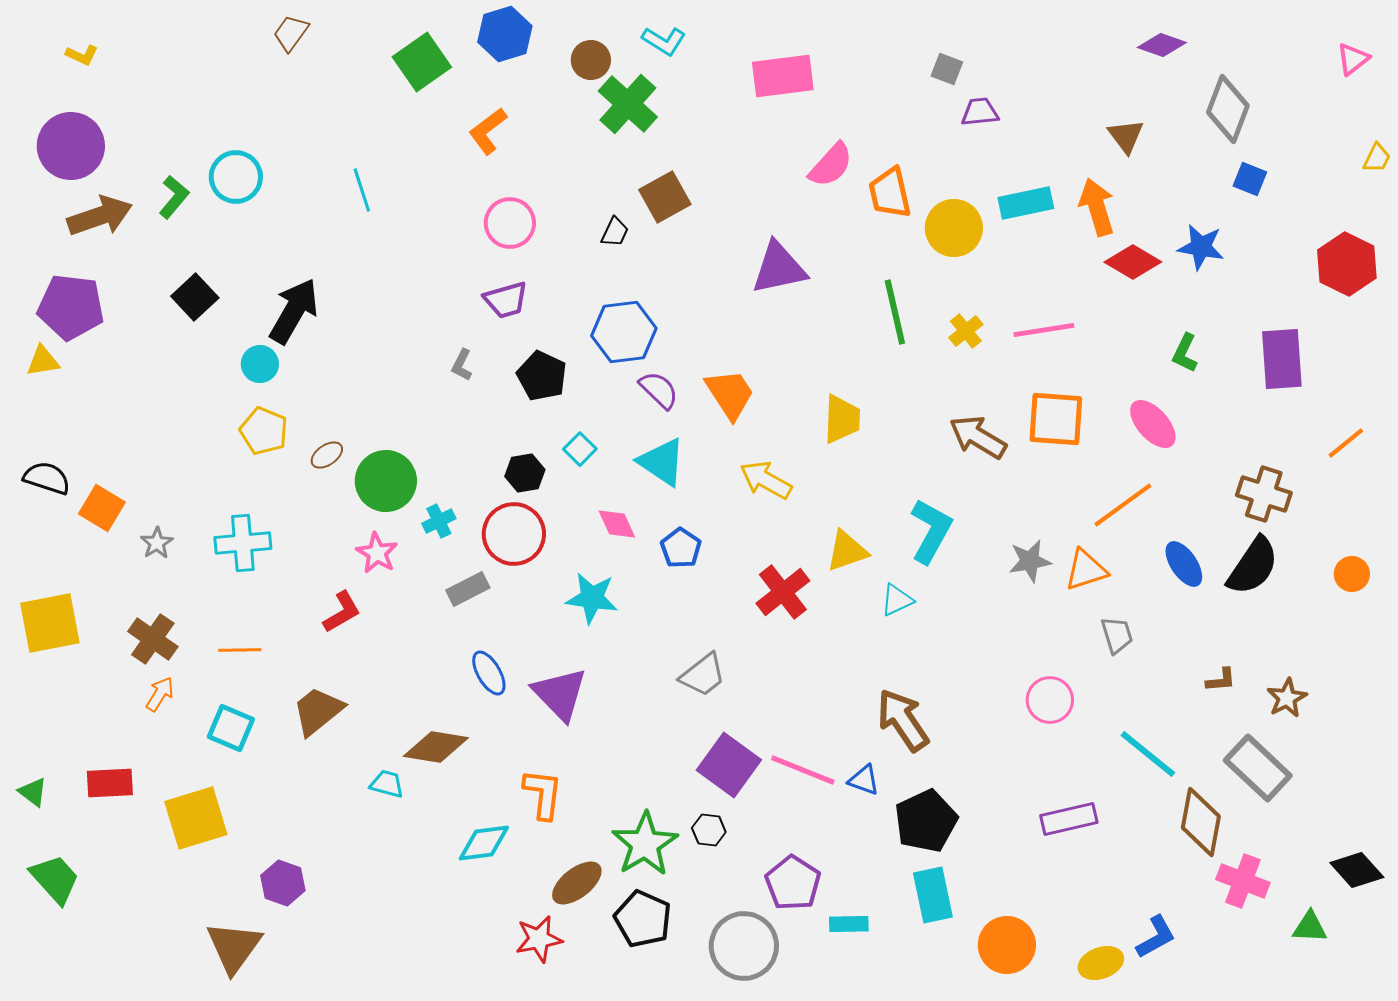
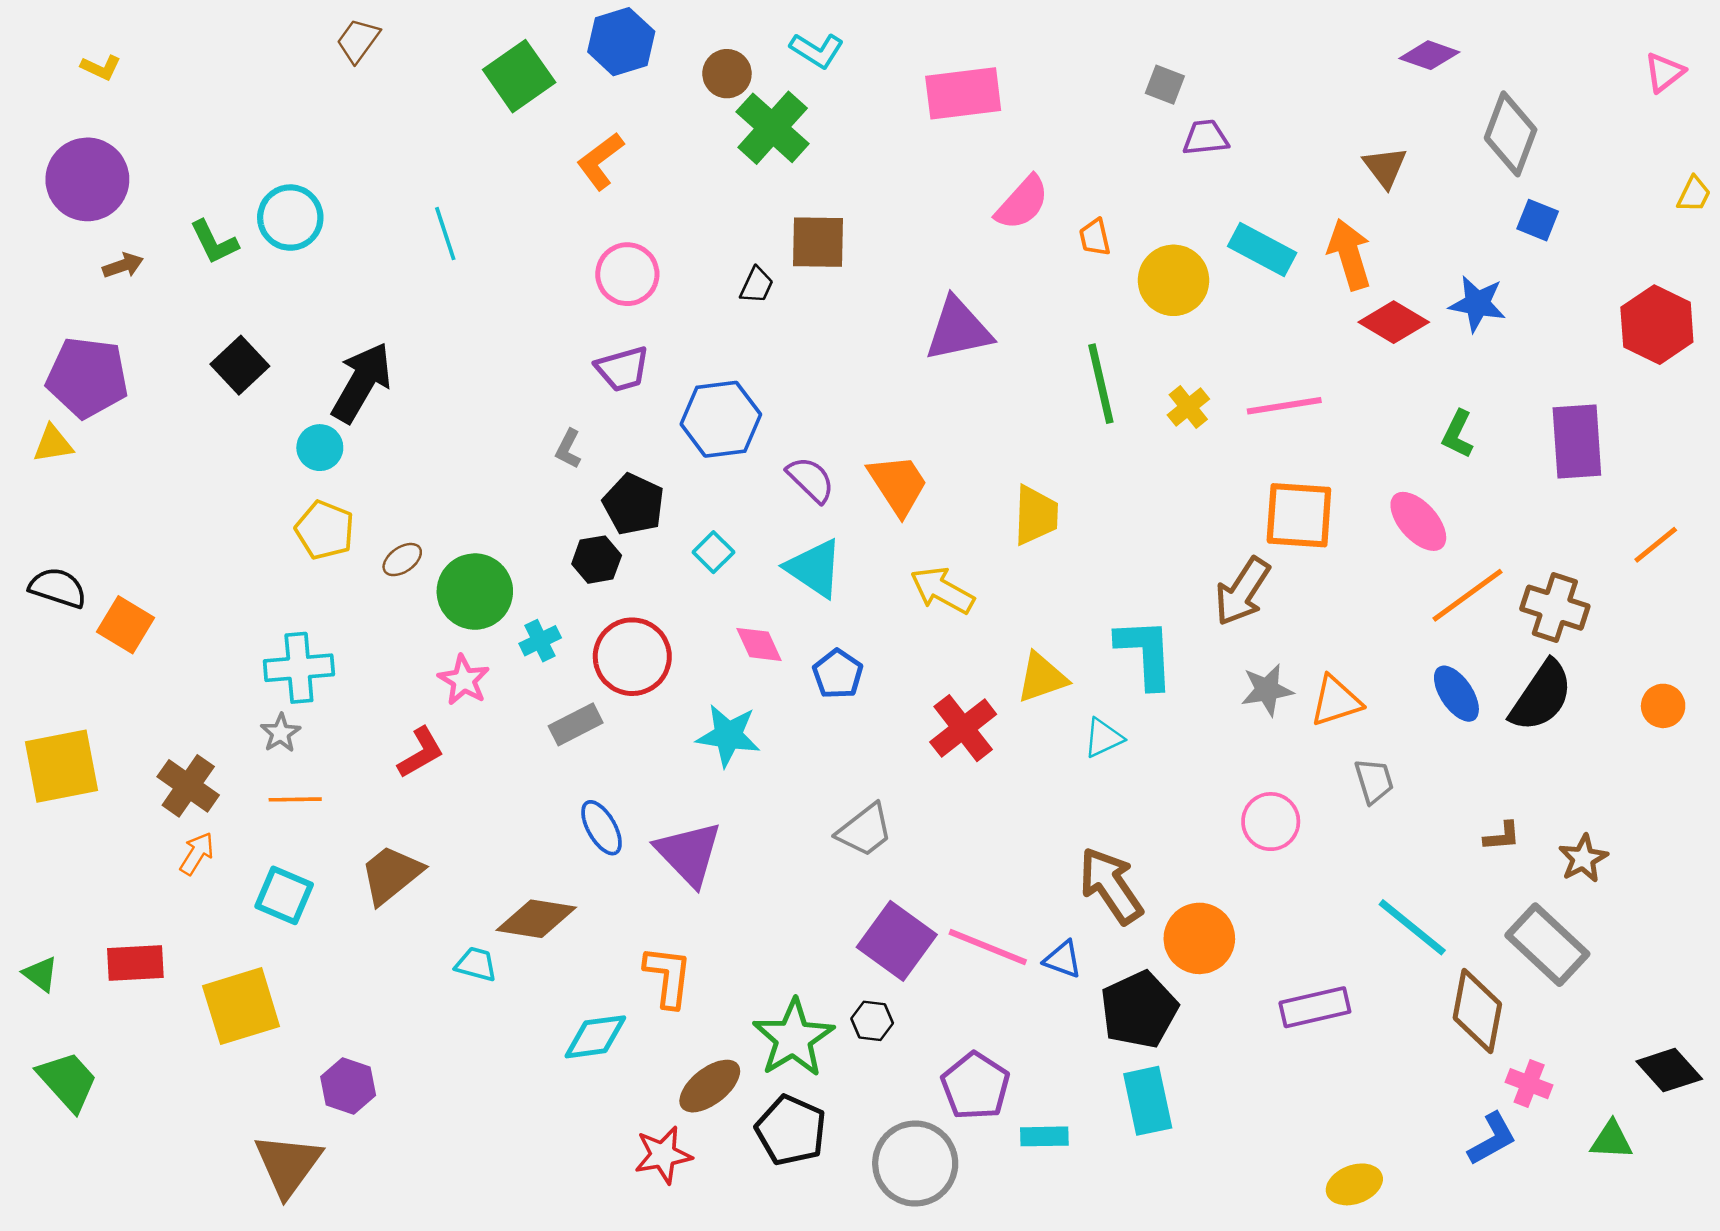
orange trapezoid: (890, 193) -> (1095, 237), size x0.6
green L-shape: (174, 197) -> (214, 242), turned 114
brown square: (665, 197) -> (818, 242), turned 30
cyan rectangle: (1026, 203) -> (1262, 250), turned 40
brown arrow: (100, 216) -> (123, 266), size x0.5
blue hexagon: (624, 332) -> (721, 419), moved
black pentagon: (542, 376) -> (634, 504), moved
brown arrow: (978, 437) -> (1242, 592), moved, turned -88
black hexagon: (525, 473) -> (597, 560), moved
orange line: (1123, 505) -> (1468, 595), moved
cyan L-shape: (931, 531) -> (1145, 653), turned -32
gray star: (157, 543) -> (280, 733), moved
pink circle: (1050, 700) -> (1271, 822), moved
pink cross: (1243, 881) -> (1529, 1084), size x0.7
blue L-shape: (1156, 937) -> (1492, 1139), moved
orange circle: (1007, 945) -> (1199, 938), moved

